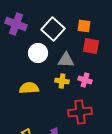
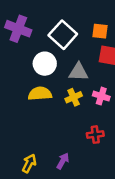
yellow cross: (62, 81) -> (74, 97), turned -32
yellow semicircle: (29, 88) -> (40, 94), moved
red cross: (80, 112) -> (95, 135), size x0.6

